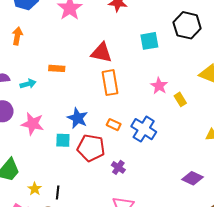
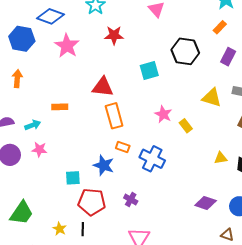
blue star: (78, 118) -> (104, 165), moved
pink star: (33, 124) -> (39, 149), moved, size x0.7
orange rectangle: (114, 125) -> (123, 147), moved
red pentagon: (91, 148) -> (92, 202), moved
yellow star: (35, 189) -> (60, 229), moved
black line: (58, 192) -> (83, 229), moved

